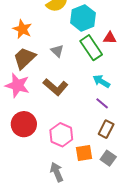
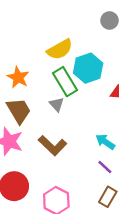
green rectangle: (91, 48) -> (65, 82), moved
brown trapezoid: (24, 58) -> (19, 111), turned 100

